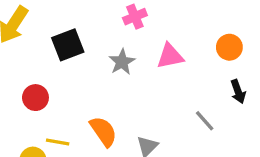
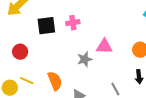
pink cross: (135, 17) -> (73, 23), moved
gray star: (122, 62) -> (85, 59), moved

